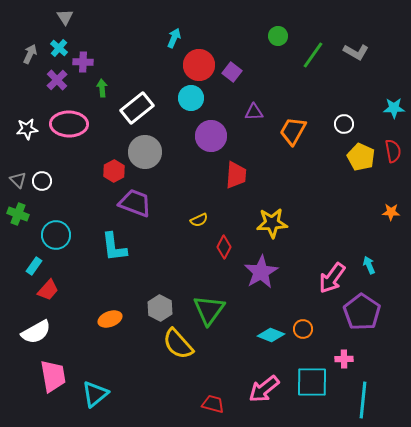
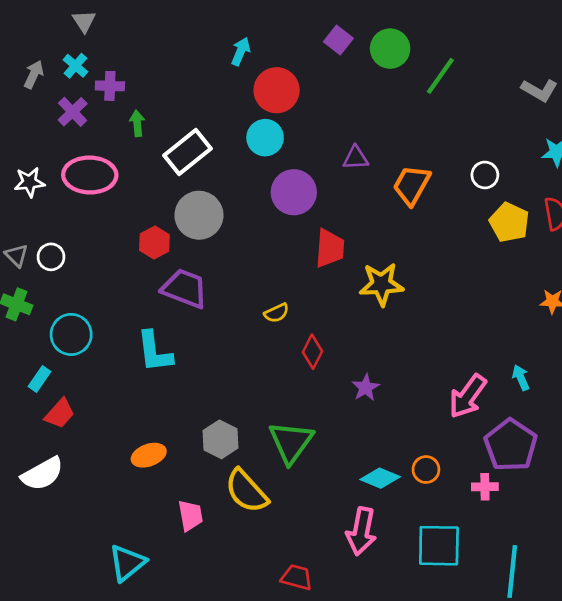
green circle: (278, 36) -> (390, 49), size x1.4
gray L-shape: (356, 52) -> (539, 90), moved
purple square: (232, 72) -> (338, 40), moved
yellow star: (272, 223) -> (381, 284), moved
purple star: (261, 272) -> (366, 388), size x0.6
pink cross: (344, 359) -> (485, 487), moved
pink trapezoid: (53, 376) -> (190, 515), moved, size x0.7
pink arrow: (264, 389) -> (361, 531), moved, turned -40

